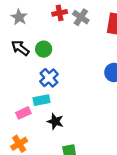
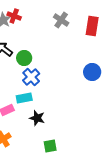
red cross: (60, 13) -> (14, 16), moved, turned 32
green circle: (44, 49) -> (24, 58), moved

